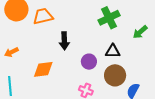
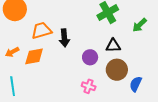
orange trapezoid: (43, 16) -> (41, 31), moved
orange diamond: (43, 69) -> (34, 56), moved

